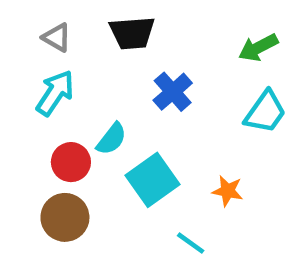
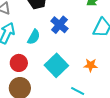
cyan semicircle: (111, 139) -> (34, 37), moved

